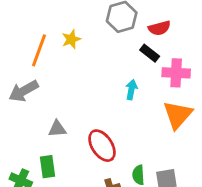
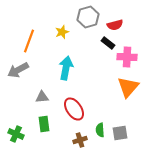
yellow star: (71, 39) -> (62, 32), moved
cyan arrow: (131, 90) -> (66, 68), moved, size x1.6
green rectangle: (47, 167) -> (44, 124), moved

